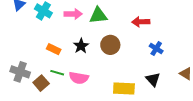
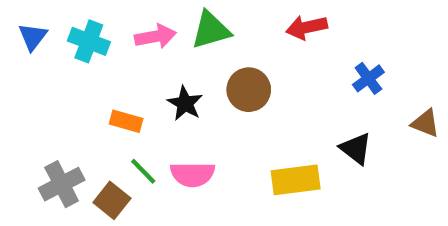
blue cross: (156, 49) -> (368, 78), moved, turned 32
gray cross: (20, 72) -> (62, 184), turned -36
green line: (57, 73) -> (143, 171), turned 40

